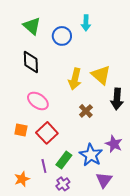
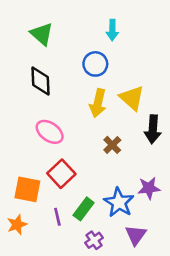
blue circle: (62, 36) -> (95, 64), moved
orange square: (21, 130) -> (27, 189), moved, size x1.5
purple star: (114, 144) -> (149, 188), turned -30
orange star: (22, 179) -> (17, 225), moved
purple cross: (63, 184) -> (94, 240), moved

